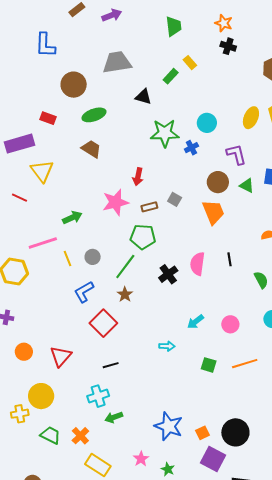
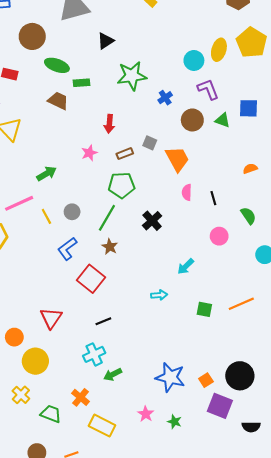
green rectangle: (171, 76) -> (81, 83), moved, turned 49
black triangle: (143, 97) -> (106, 41), turned -42
green ellipse: (94, 115) -> (57, 65), turned 45
cyan circle: (207, 123) -> (194, 60), moved
blue cross: (191, 148) -> (165, 98), moved
pink star: (115, 202) -> (89, 153), size x0.6
orange trapezoid: (213, 212) -> (177, 159), moved
pink semicircle: (197, 264) -> (187, 192), moved, size x0.7
pink circle: (230, 324) -> (219, 236), moved
orange circle: (24, 352) -> (14, 337), moved
yellow cross: (20, 414) -> (21, 395), moved, turned -30
green trapezoid: (50, 435) -> (51, 414), moved

